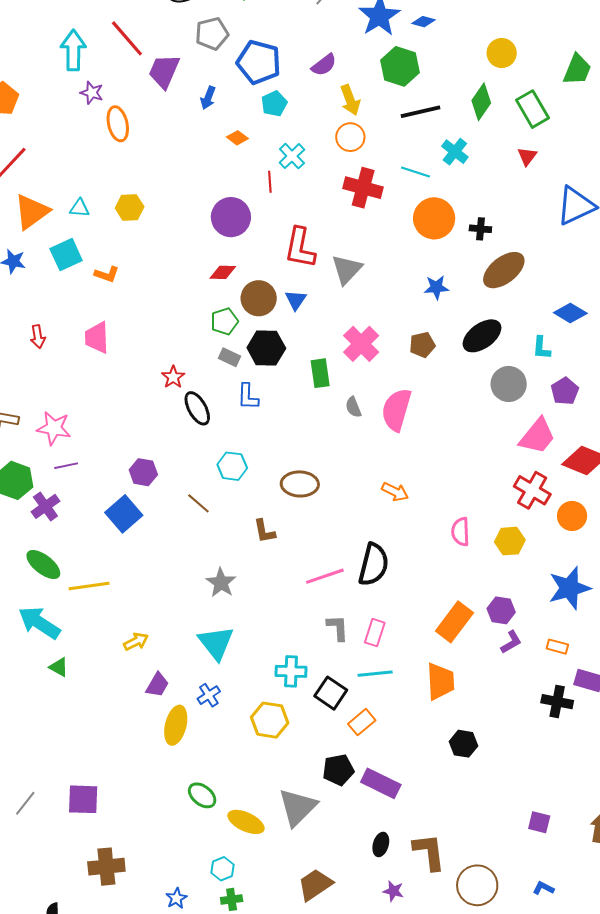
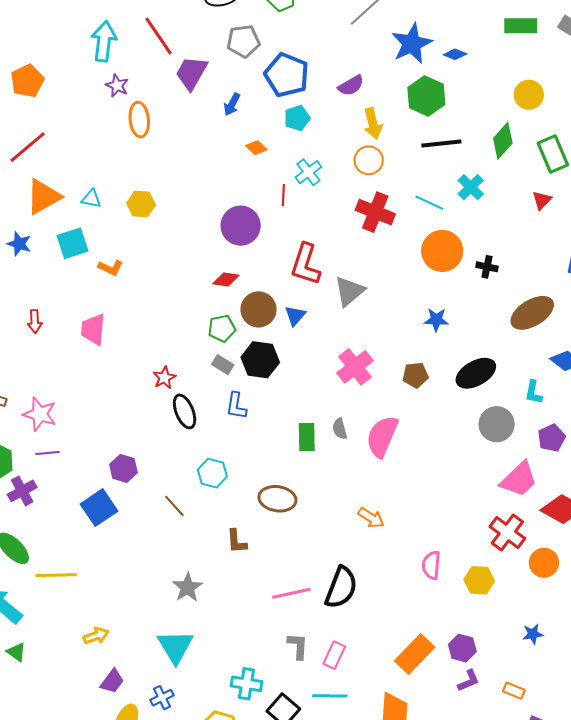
brown ellipse: (504, 270) -> (532, 313), moved
green rectangle: (320, 373) -> (307, 437), moved
blue star: (569, 588) -> (533, 634), size x0.5

